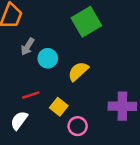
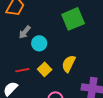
yellow semicircle: (78, 71) -> (69, 64), moved, turned -30
yellow square: (59, 107) -> (45, 69), moved

